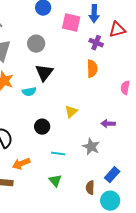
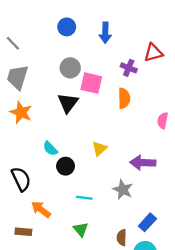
blue arrow: (94, 14) -> (105, 33), moved
pink square: (71, 23) -> (91, 83), moved
gray circle: (36, 44) -> (70, 68), moved
cyan semicircle: (29, 92) -> (50, 149), moved, turned 56
purple arrow: (108, 124) -> (143, 163), size x1.5
orange arrow: (21, 164) -> (41, 209), turned 60

